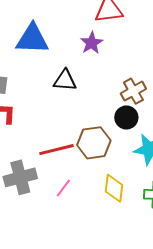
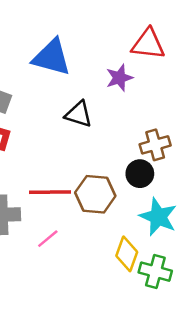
yellow diamond: (114, 188) -> (127, 254), moved

